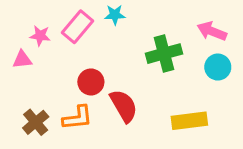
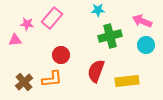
cyan star: (115, 15) -> (98, 10), moved
red semicircle: (124, 106) -> (96, 71), moved, turned -130

